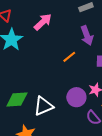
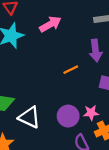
white triangle: (43, 106) -> (29, 117), turned 35

